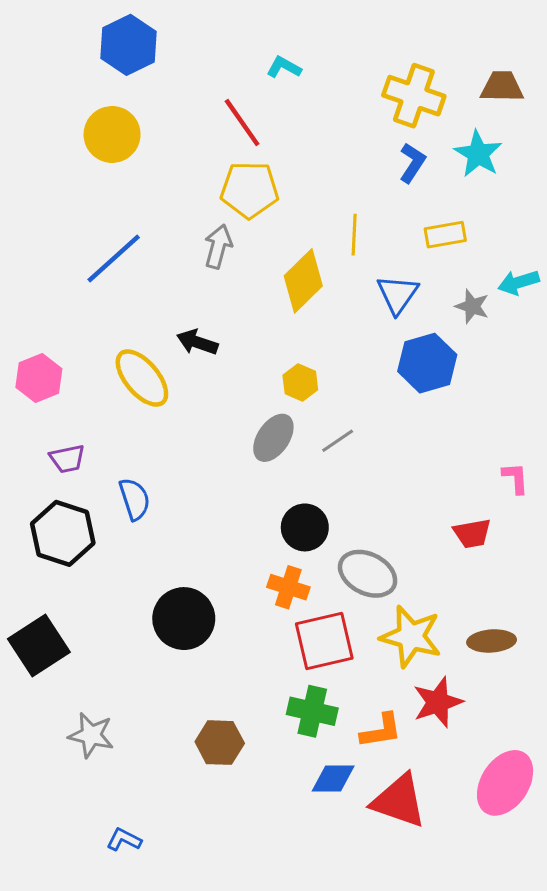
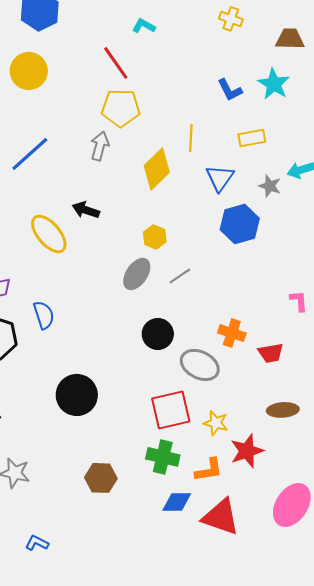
yellow cross: (414, 96) -> (231, 19), moved, size x0.6
blue L-shape: (412, 163) -> (230, 90), turned 120
red trapezoid: (472, 533) -> (271, 353), moved
orange cross: (288, 587) -> (232, 333), moved
yellow star: (411, 636) -> (216, 423), moved, size x0.6

